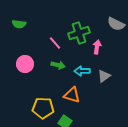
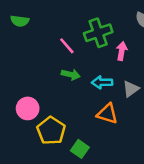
pink circle: (25, 64) -> (28, 108), moved
orange triangle: (72, 95) -> (107, 114), moved
yellow pentagon: (43, 108) -> (51, 131), turned 30

